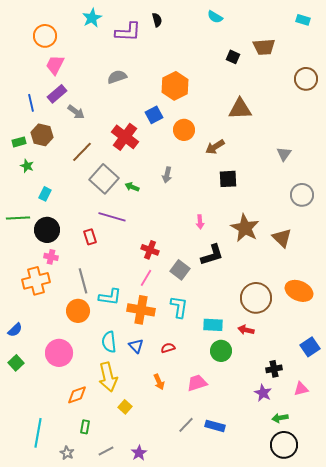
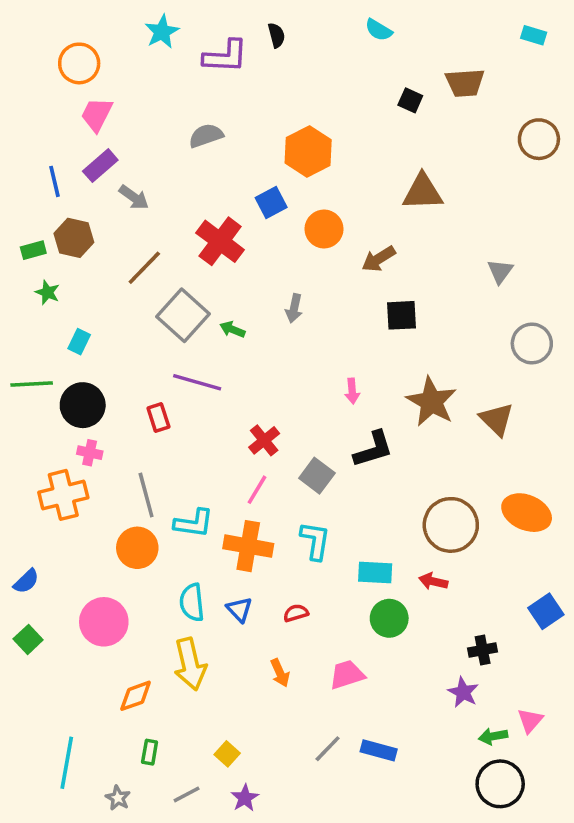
red cross: (150, 250) -> (264, 440), turned 30
pink triangle: (301, 389) -> (530, 720), moved, turned -35
yellow square: (125, 407) -> (227, 754), moved

